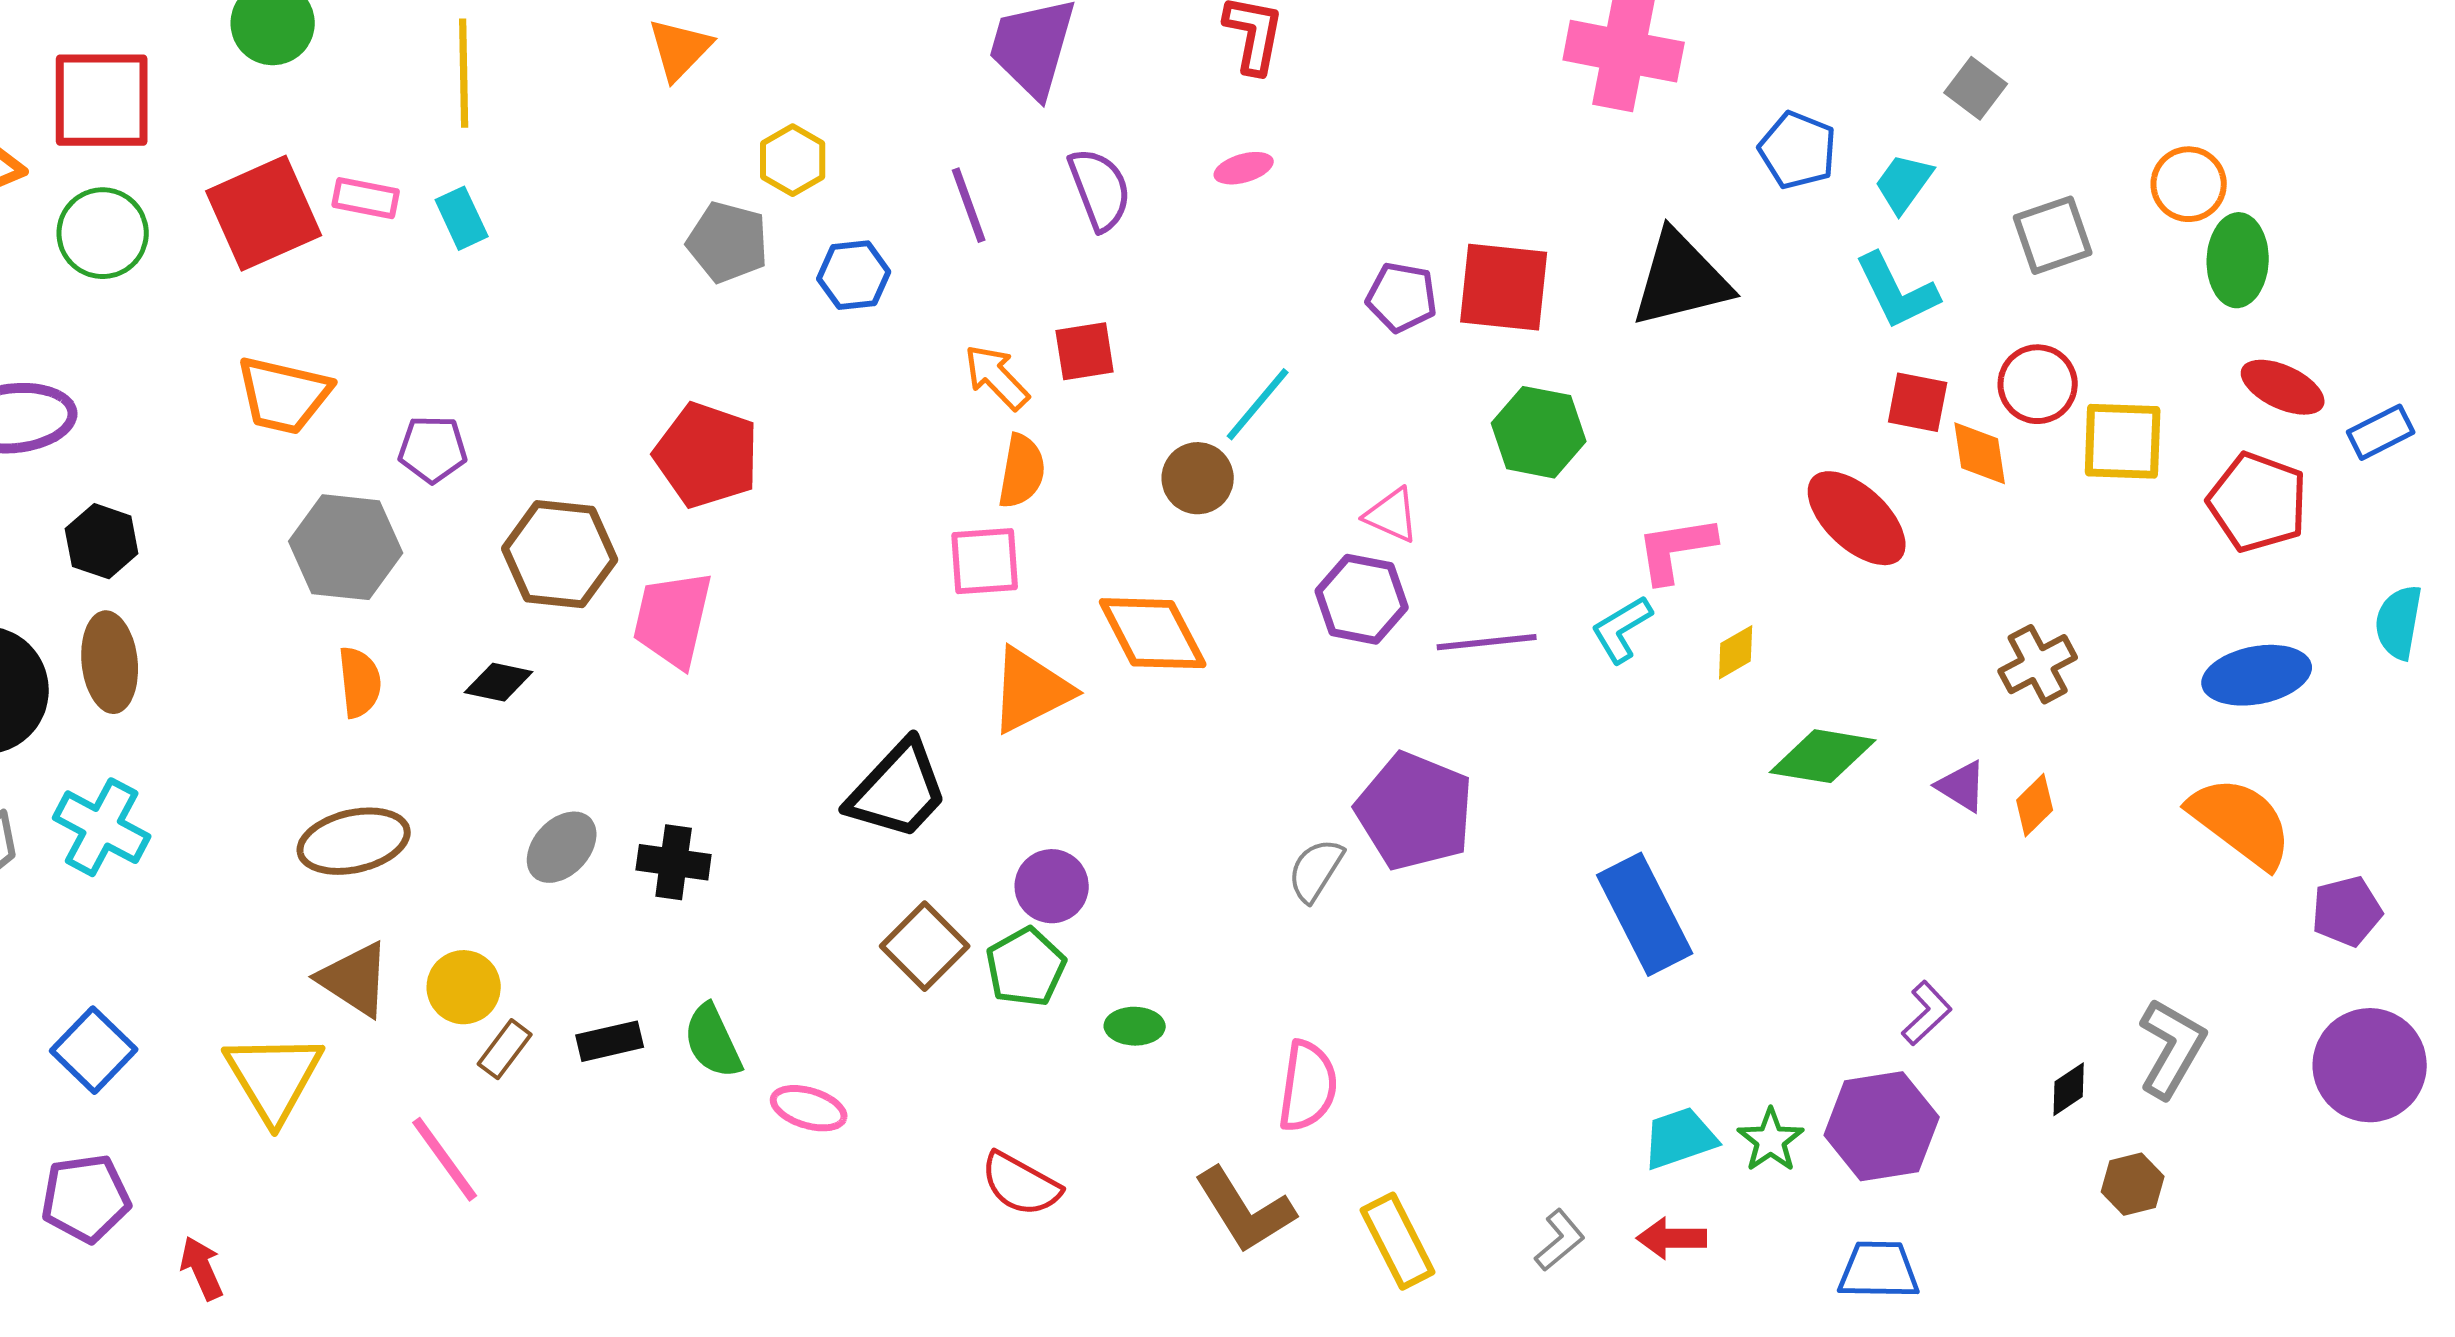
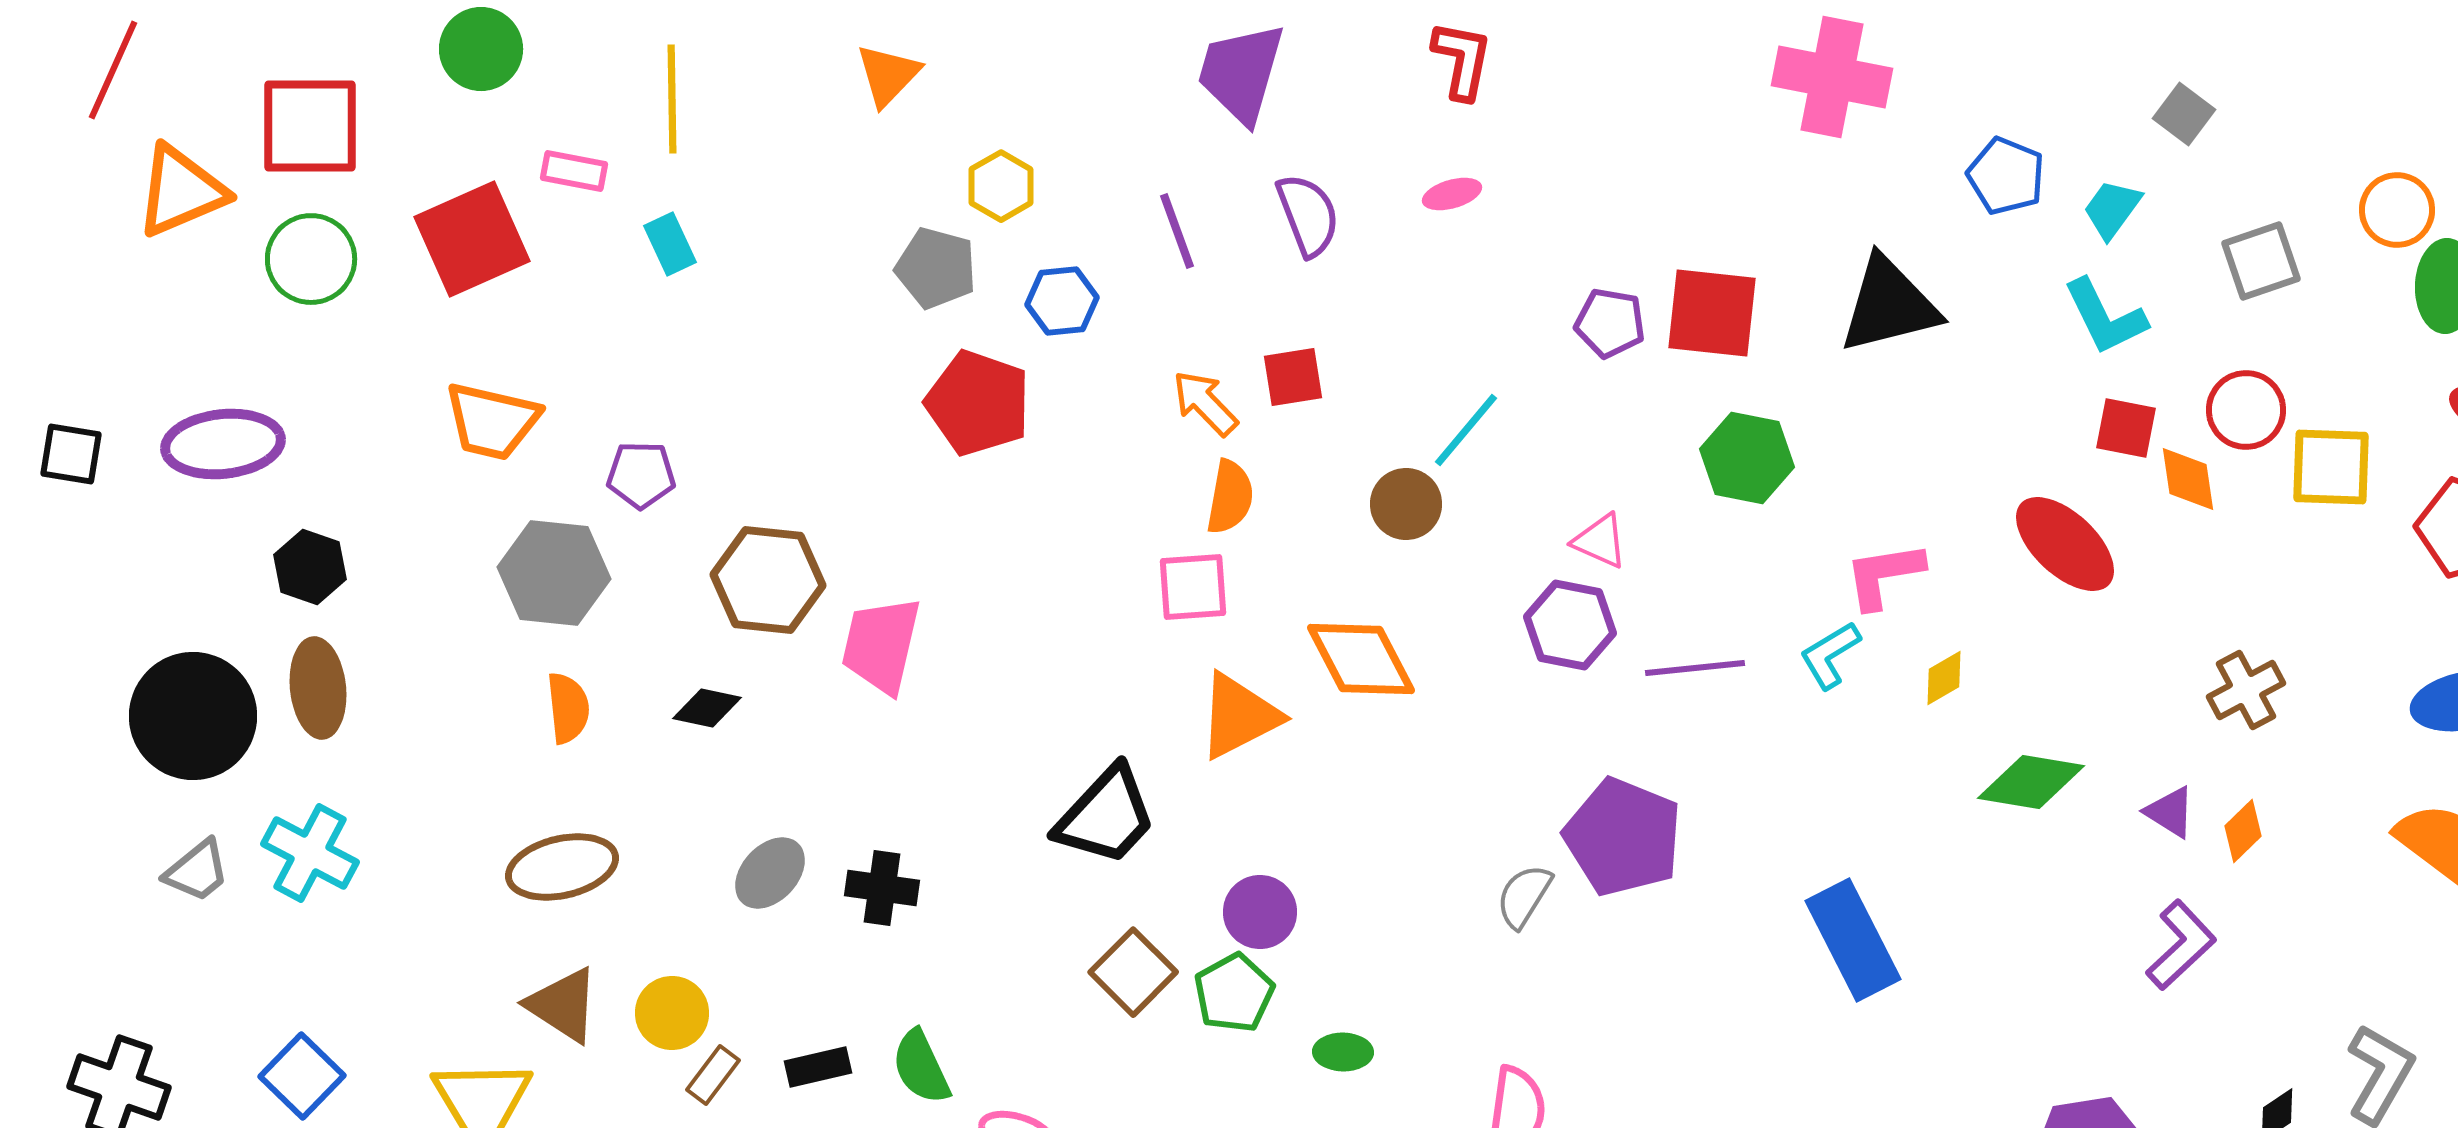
pink rectangle: (366, 198) -> (574, 171), moved
red pentagon: (707, 455) -> (978, 403), moved
purple L-shape: (1927, 1013) -> (2181, 945), moved, size x1.4

